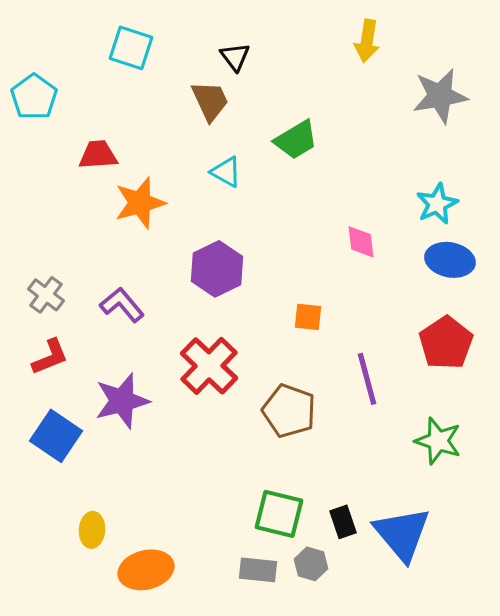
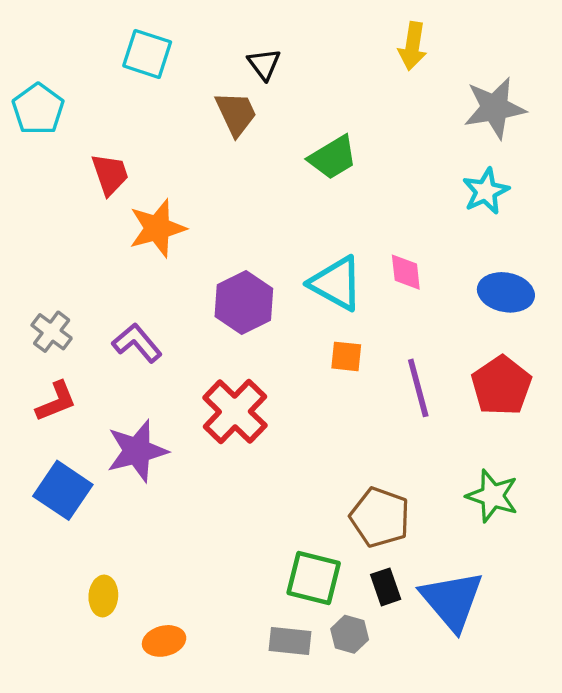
red trapezoid: (98, 155) -> (110, 174), turned 75
cyan triangle: (226, 172) -> (336, 283), moved, size x1.6
cyan star: (437, 204) -> (486, 191), moved
purple line: (367, 379) -> (418, 388), moved
brown pentagon: (289, 411) -> (380, 517), moved
orange ellipse: (146, 570) -> (164, 641), size x0.7

